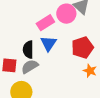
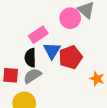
pink rectangle: (45, 23) -> (38, 35), moved
red pentagon: (82, 48) -> (70, 57), moved

